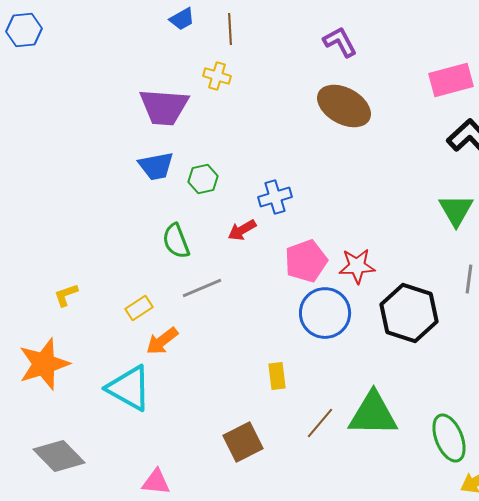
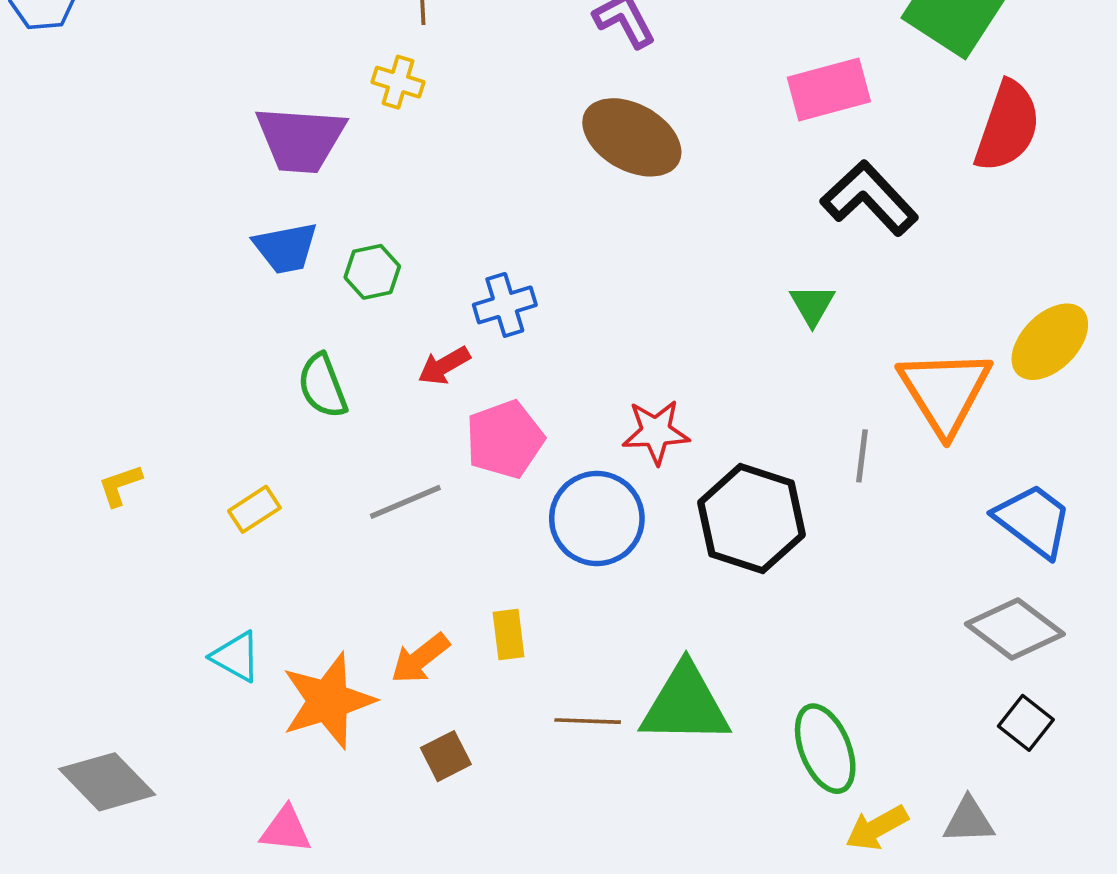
green triangle: (456, 210) -> (812, 305), moved, size x0.7
pink pentagon: (306, 261) -> (505, 439), moved
gray line: (202, 288) -> (405, 502), moved
orange arrow: (162, 341) -> (420, 658), moved
orange star: (44, 364) -> (328, 701), moved
cyan triangle: (129, 388) -> (236, 657), size x0.6
brown line: (320, 423) -> (588, 721), turned 52
brown square: (243, 442) -> (446, 756), size x0.7

